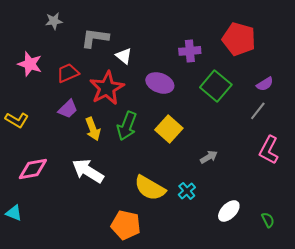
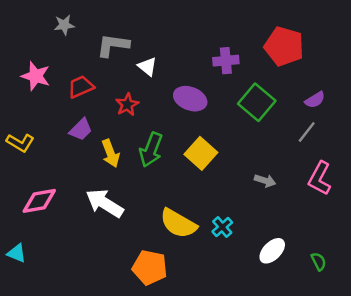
red star: (107, 88) -> (127, 105), size x0.6
gray arrow: (209, 157) -> (265, 181), moved, turned 48

